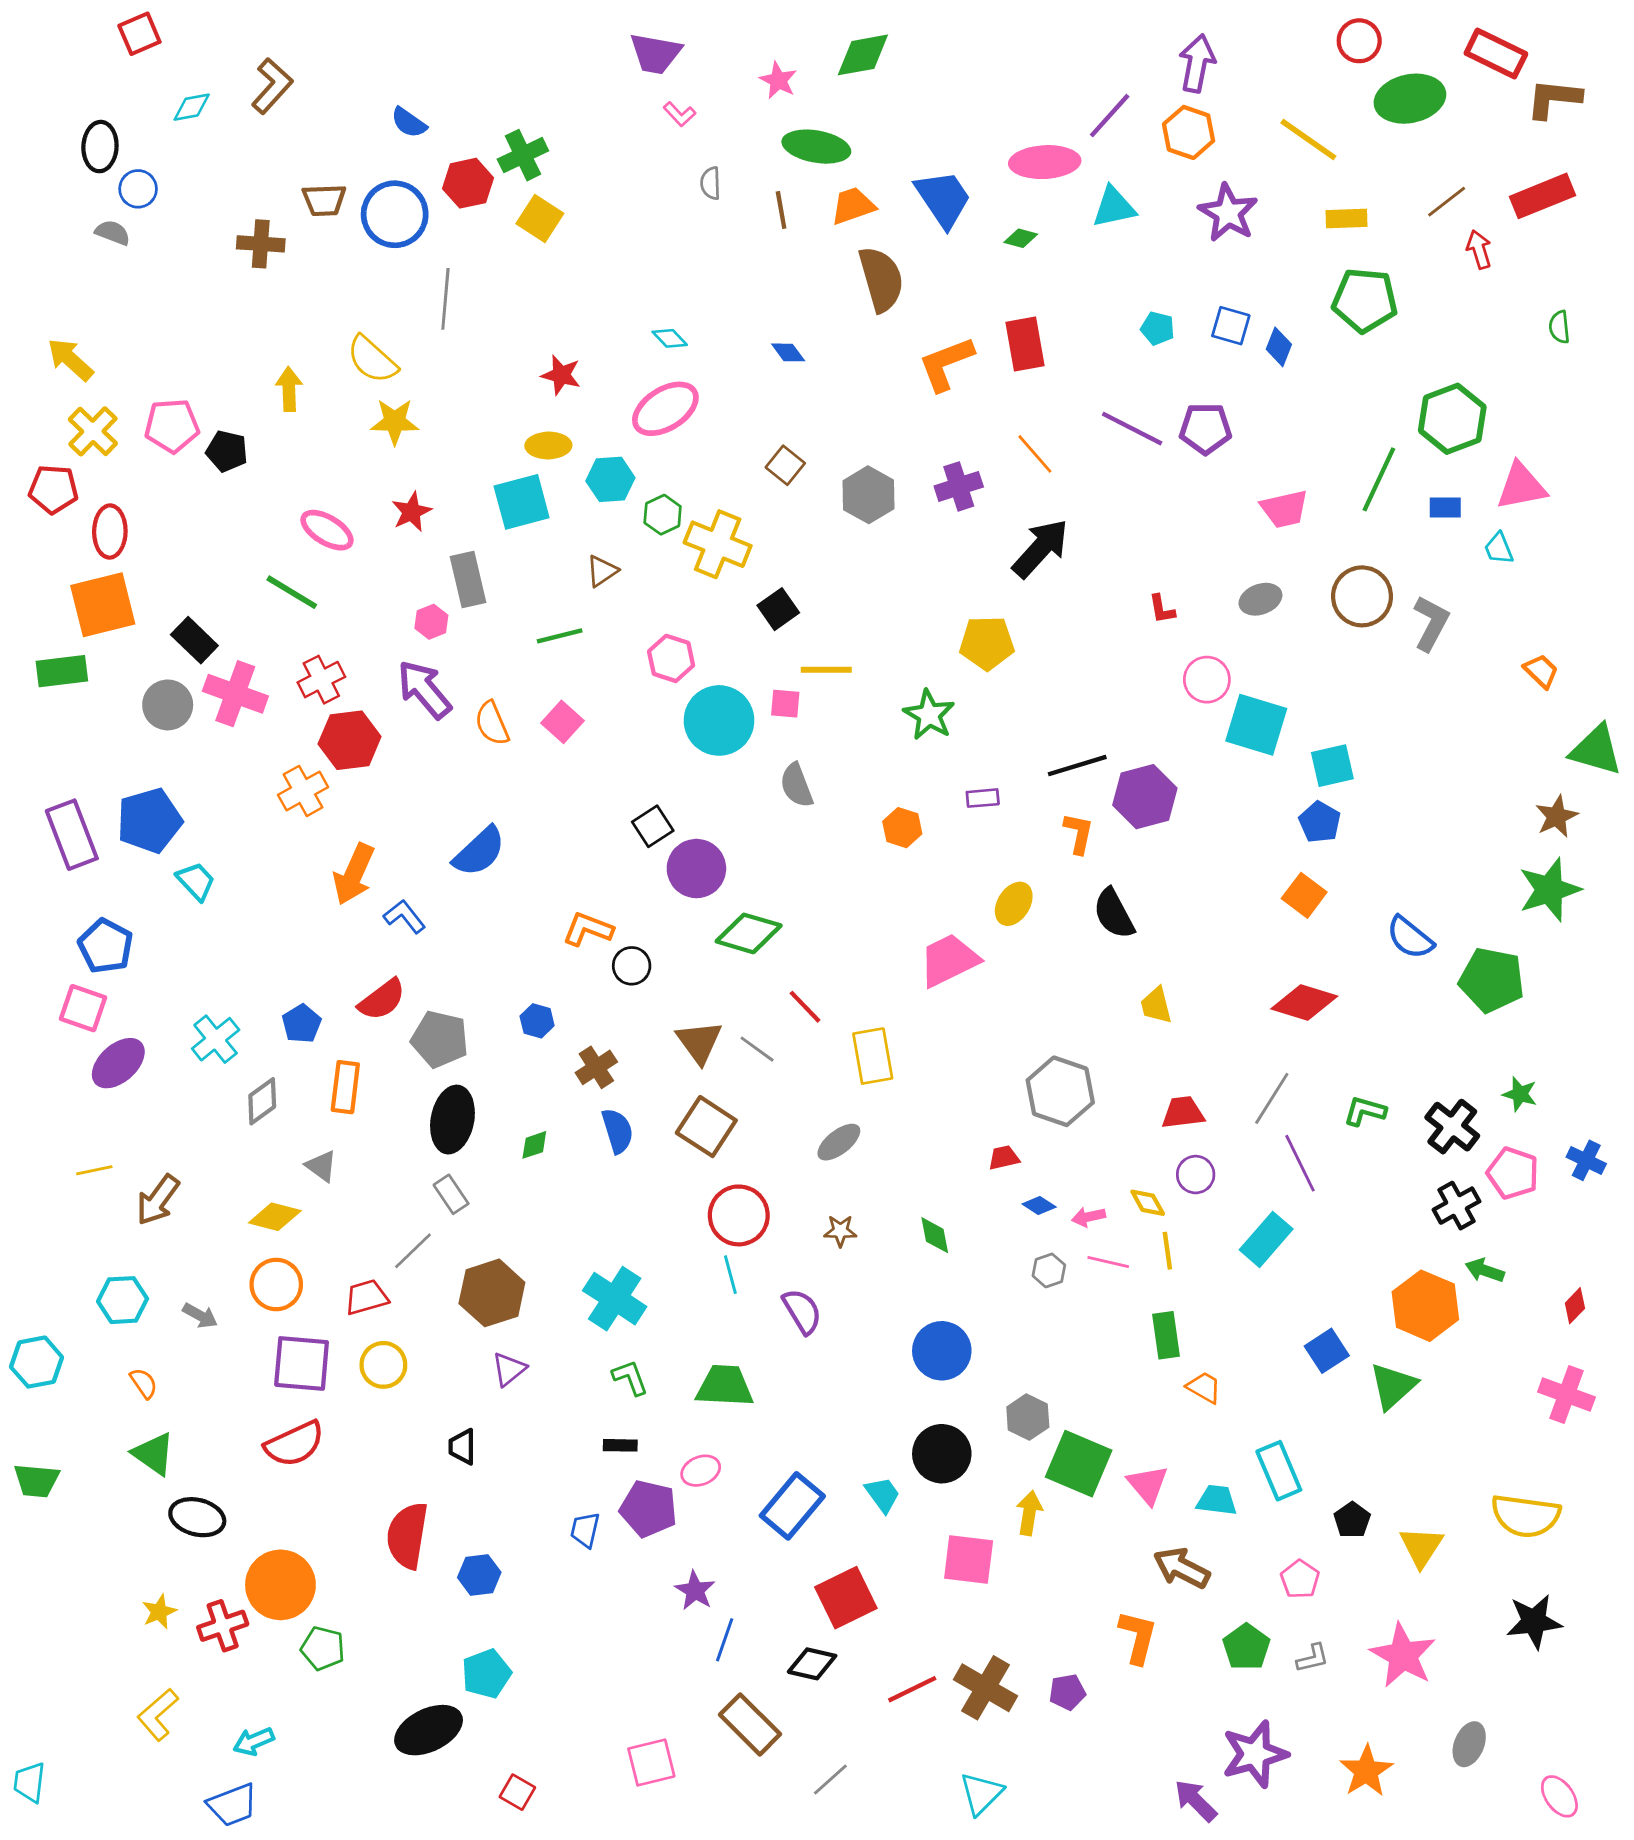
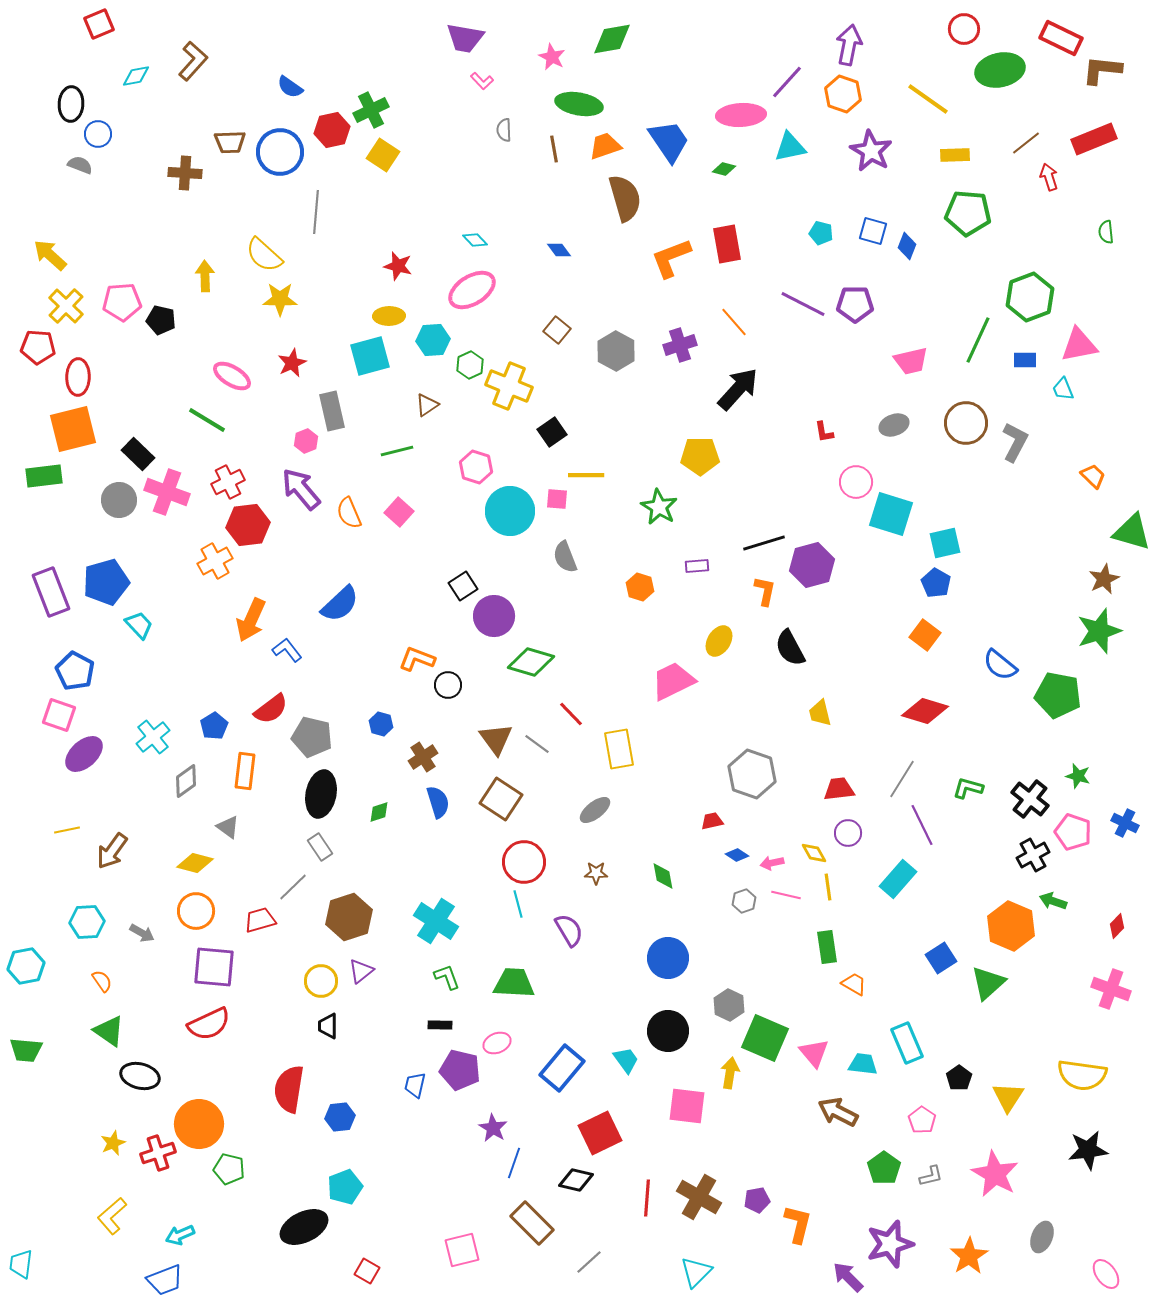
yellow circle: (383, 1365) -> (321, 981), moved
orange L-shape: (1138, 1637) -> (798, 1224), moved
red line: (912, 1689) -> (647, 1198), turned -60

